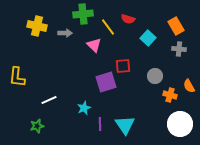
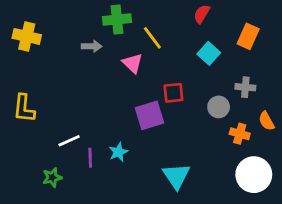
red semicircle: (128, 19) -> (202, 14), moved, turned 104
yellow cross: (37, 26) -> (27, 36), moved
orange rectangle: (176, 26) -> (248, 36), turned 54
gray cross: (179, 49) -> (245, 87), moved
purple line: (100, 124) -> (90, 158), moved

